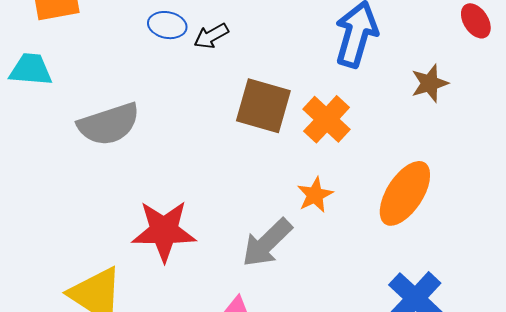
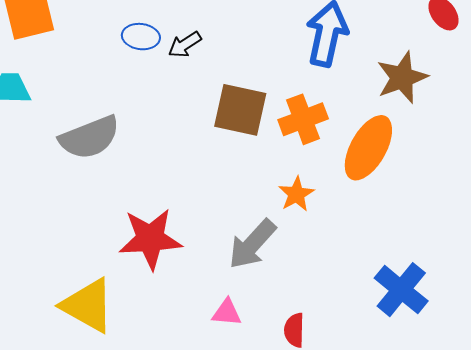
brown star: (430, 83) -> (402, 78), size x1.4
orange cross: (327, 119) -> (303, 119), turned 30
orange ellipse: (405, 193) -> (368, 148), moved

